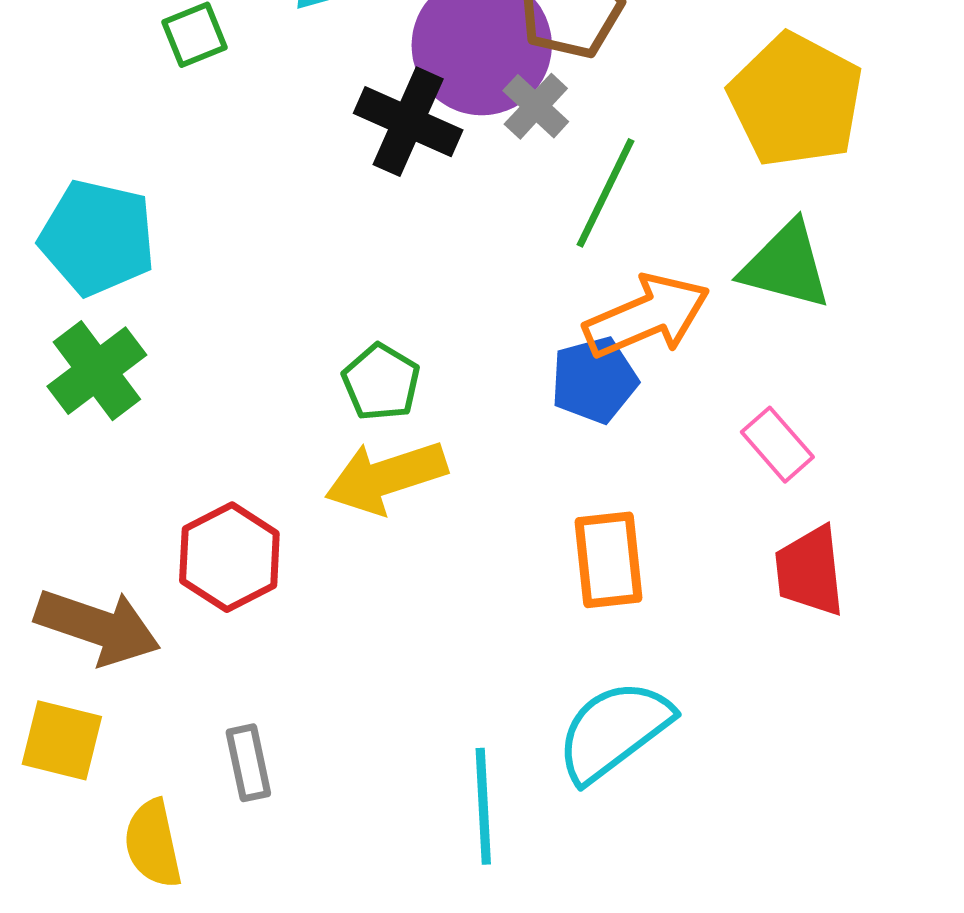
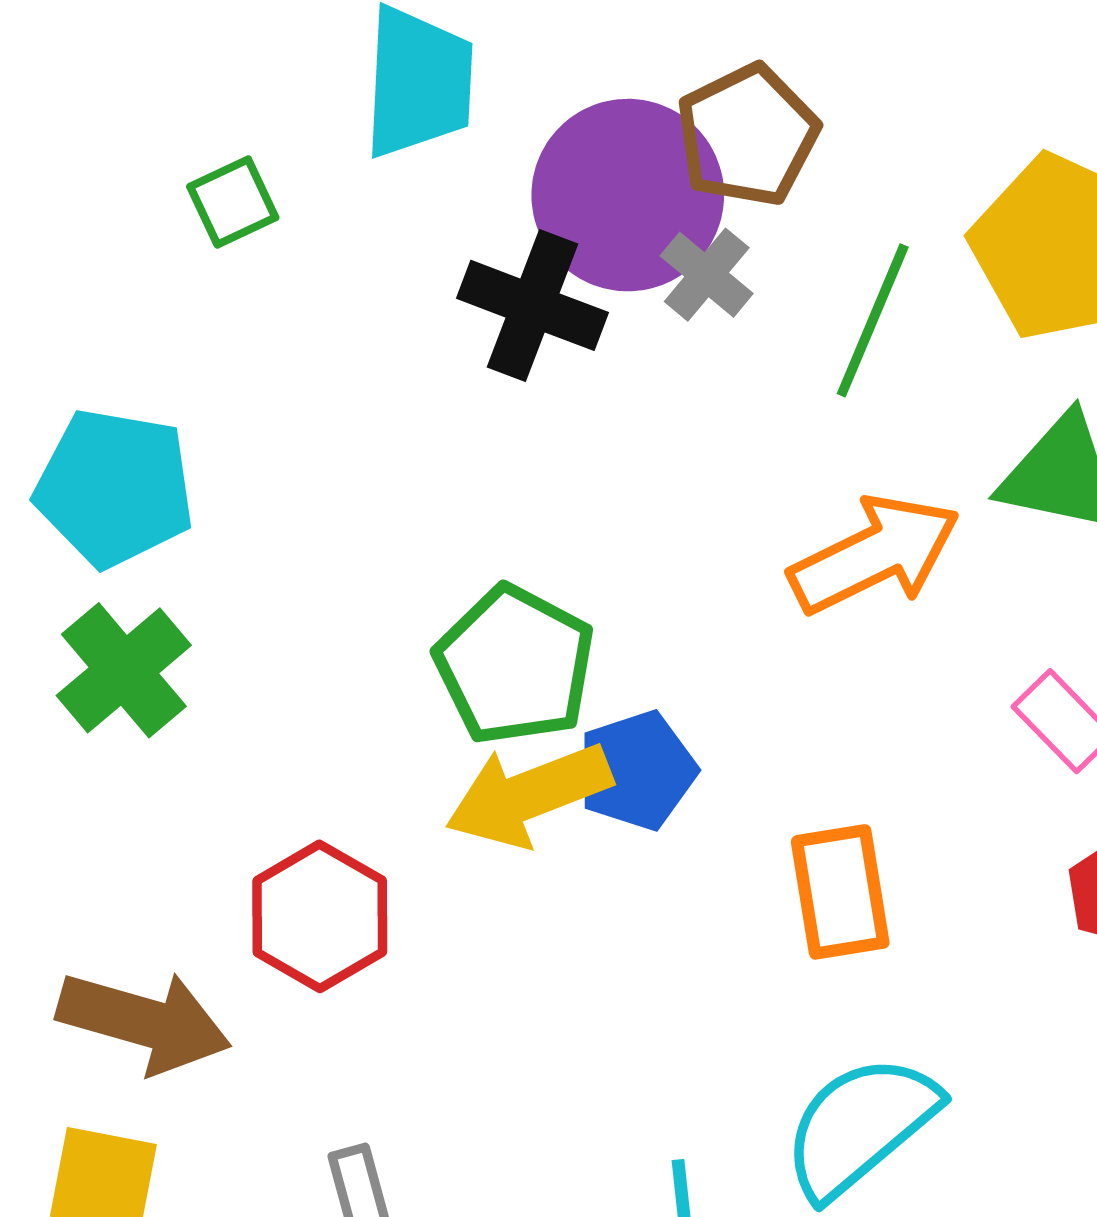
green line: (606, 193) -> (873, 320), moved
blue pentagon: (594, 380) -> (637, 770), moved
green pentagon: (381, 382) -> (515, 665), size x1.5

